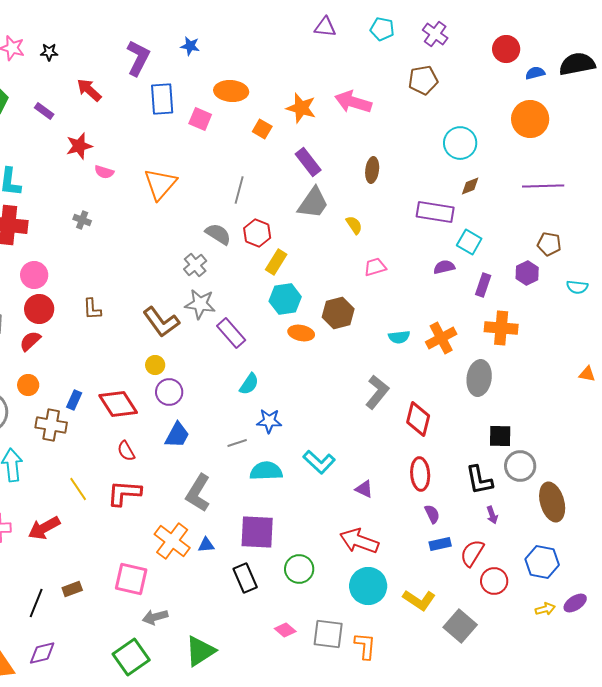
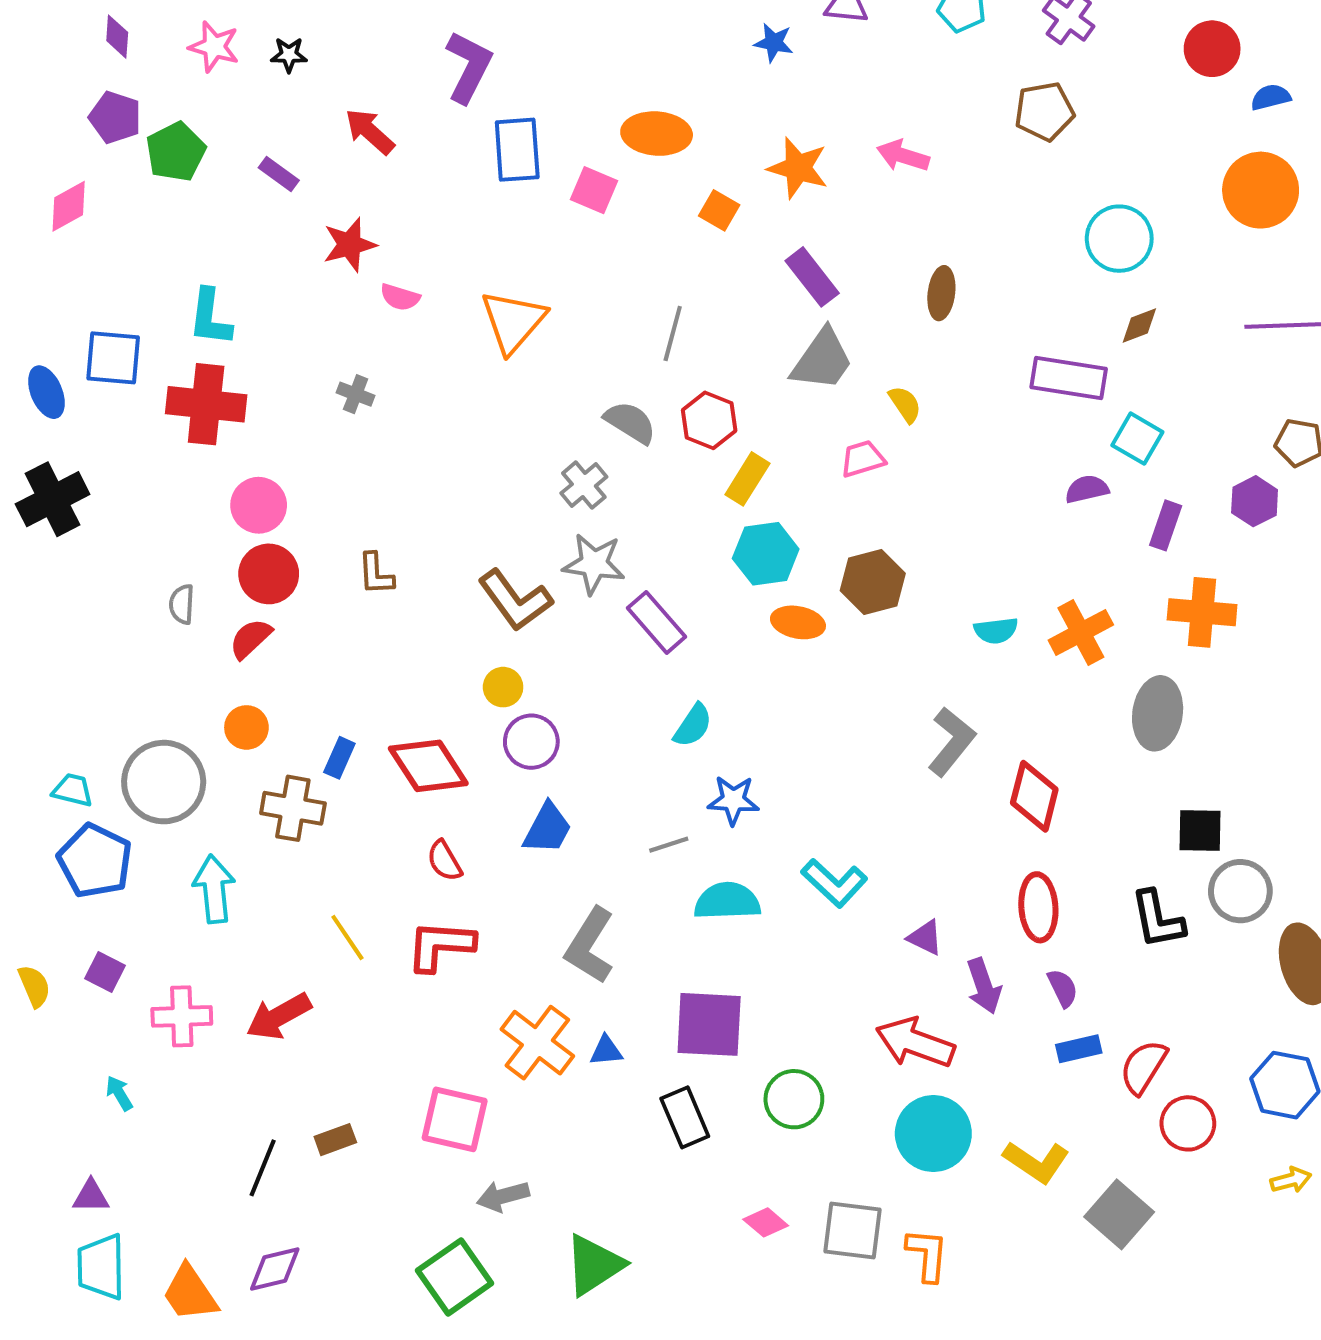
blue star: (190, 46) -> (774, 43), moved
pink arrow: (353, 102) -> (903, 156), size x0.7
pink trapezoid: (375, 267) -> (863, 459), moved
purple arrow: (492, 515) -> (984, 986), moved, size x1.5

